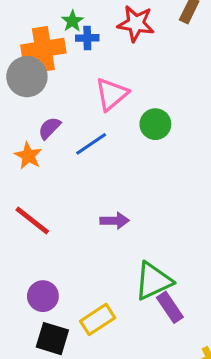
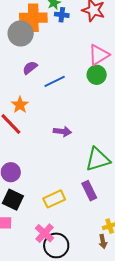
pink triangle: (112, 94) -> (99, 55), moved
orange star: (28, 156) -> (20, 105), moved
green triangle: (153, 281) -> (98, 159), moved
yellow rectangle: (98, 319) -> (54, 199), moved

